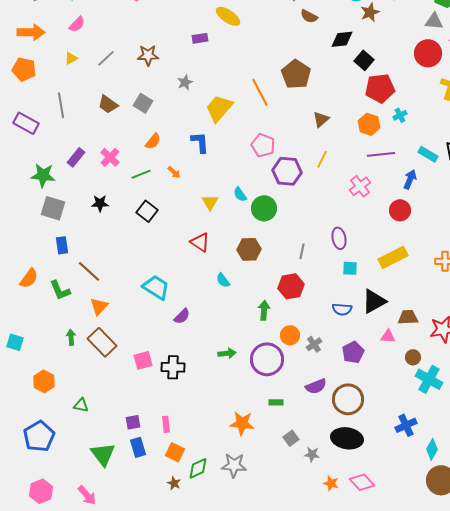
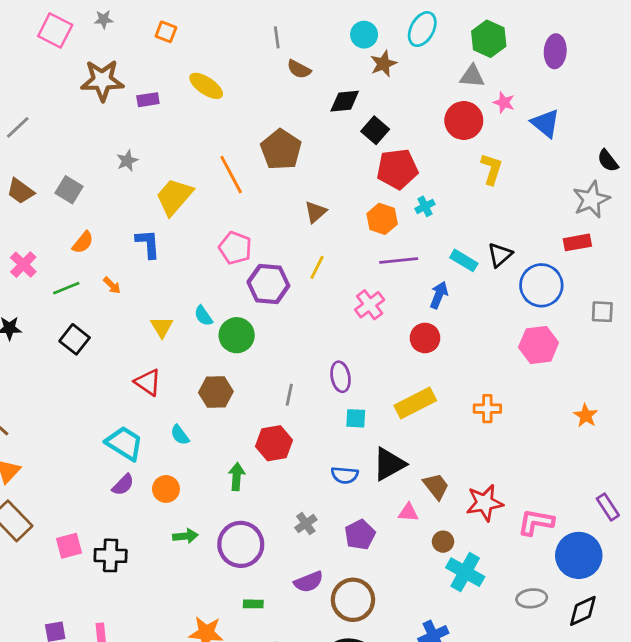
yellow ellipse: (228, 16) -> (206, 86), moved
brown star: (148, 55) -> (102, 80), moved, size x1.4
cyan trapezoid: (156, 287) -> (124, 443), moved
brown trapezoid: (408, 317) -> (436, 486), turned 55
orange circle: (290, 335) -> (166, 489), moved

